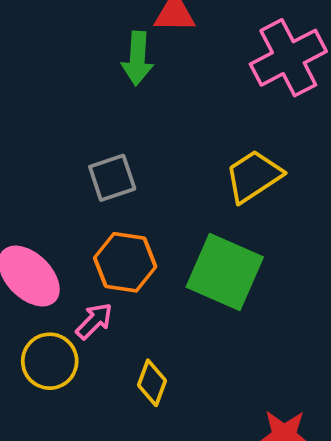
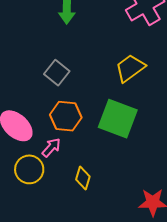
gray square: (112, 178) -> (57, 73), turned -30

